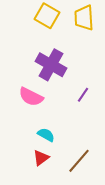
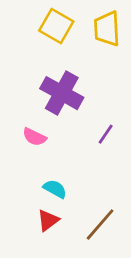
pink semicircle: (31, 97) -> (34, 137), size x0.7

